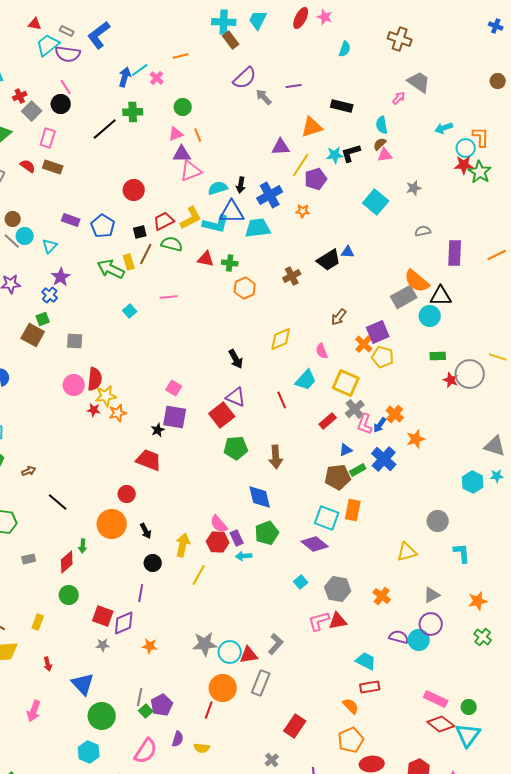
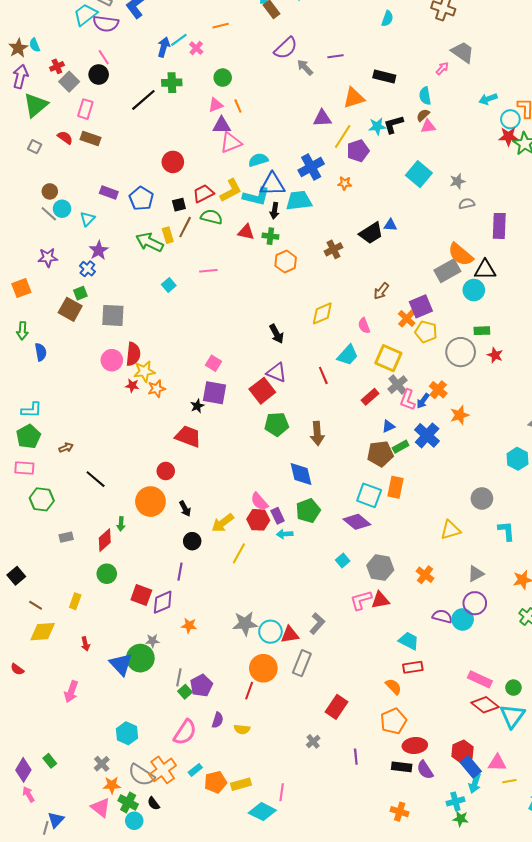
black arrow: (241, 185) -> (275, 211), moved
gray star: (414, 188) -> (458, 181), moved
gray square: (75, 341) -> (113, 315), size x1.4
gray circle: (470, 374) -> (461, 352), moved
yellow arrow: (183, 545) -> (223, 523), turned -140
gray star: (103, 645) -> (153, 641), moved
green circle: (102, 716) -> (140, 658), moved

